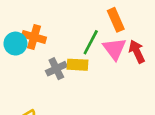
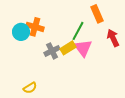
pink triangle: (114, 49) -> (83, 48), moved
yellow rectangle: (77, 65) -> (68, 48), turned -35

